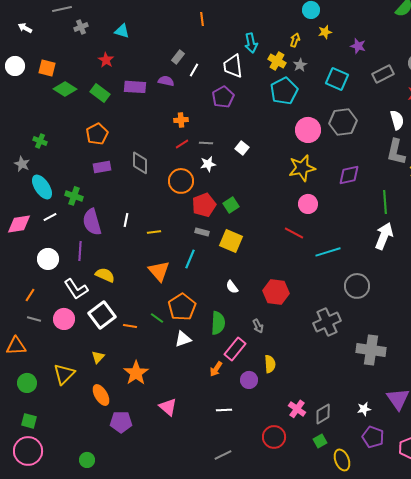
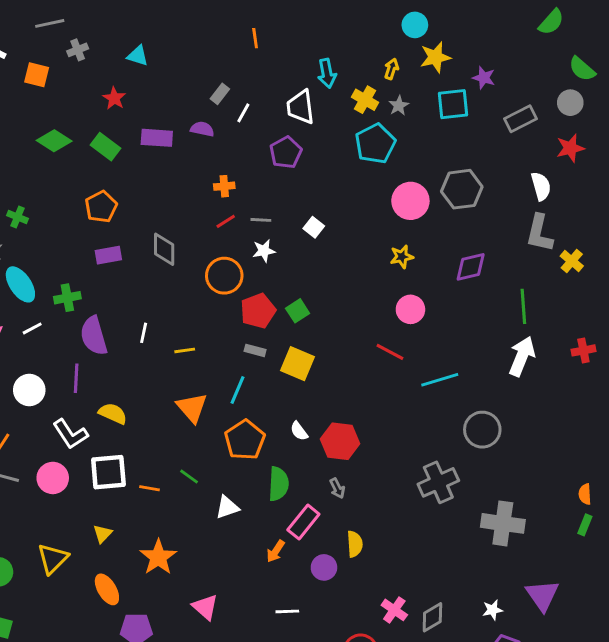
yellow star: (325, 32) -> (435, 57), size x1.5
orange square: (47, 68) -> (37, 75), moved
cyan square: (337, 79) -> (453, 104), moved, turned -30
yellow star: (302, 168) -> (402, 257), size x0.6
green cross: (74, 196) -> (67, 298), turned -30
red hexagon: (276, 292) -> (340, 441), moved
orange pentagon: (182, 307) -> (245, 440), moved
white square: (102, 315) -> (108, 472), turned 32

